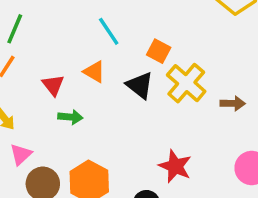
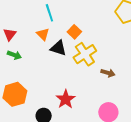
orange triangle: (94, 72) -> (43, 34), moved
black triangle: (140, 85) -> (58, 48), turned -36

